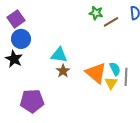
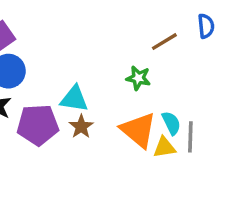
green star: (96, 13) -> (138, 78), moved
yellow triangle: (111, 83) -> (164, 147), turned 48
purple pentagon: (32, 101) -> (38, 125), moved

